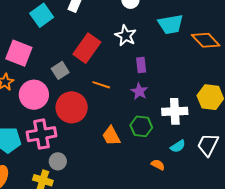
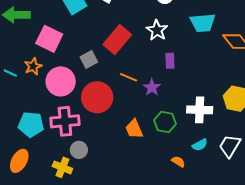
purple star: (139, 91) -> (152, 87), moved

